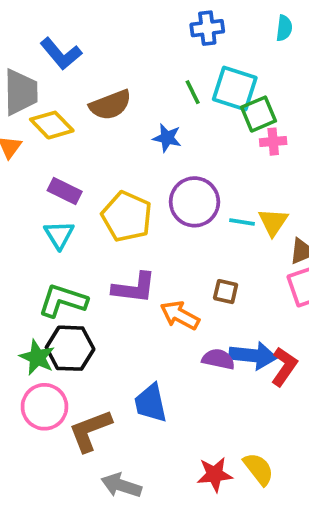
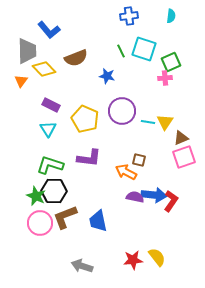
green square: (259, 114) -> (171, 62), moved
orange arrow: (180, 315) -> (126, 172), moved
brown L-shape: (90, 431) -> (65, 217), moved

